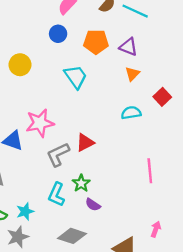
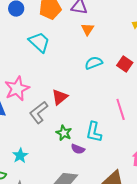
red square: (162, 97) -> (125, 64), moved
cyan L-shape: (56, 194) -> (94, 132), moved
cyan star: (25, 212) -> (20, 156), moved

